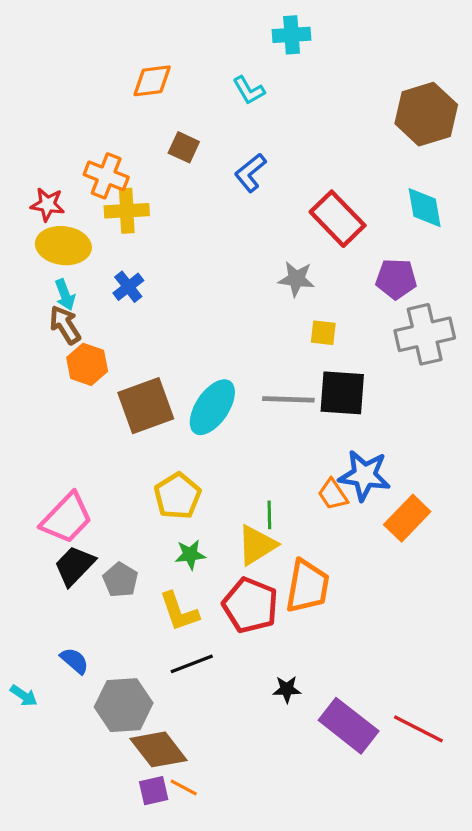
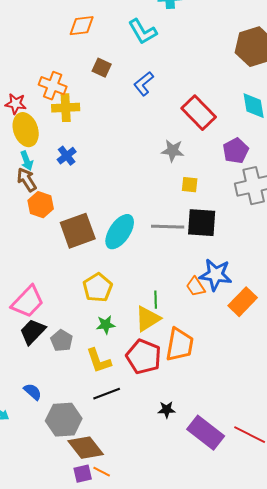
cyan L-shape: (249, 90) -> (143, 32), size x1.4
yellow ellipse: (63, 246) -> (26, 130), turned 64
purple pentagon: (396, 279) -> (236, 151), turned -30

